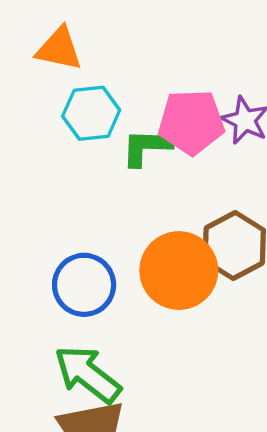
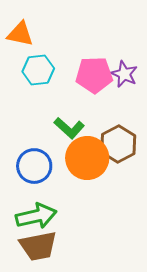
green L-shape: (147, 147) -> (69, 128), moved, turned -140
green arrow: (88, 374) -> (36, 216), turned 129

